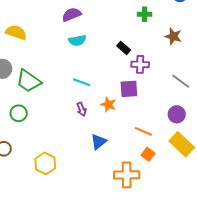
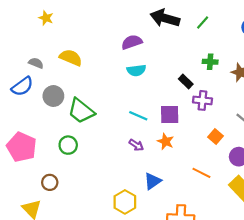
green cross: (145, 14) -> (210, 62), moved
purple square: (129, 89) -> (170, 115), moved
purple arrow: (82, 109) -> (136, 145), turned -40
orange square: (148, 154) -> (215, 137), moved
yellow hexagon: (45, 163) -> (125, 202), moved

